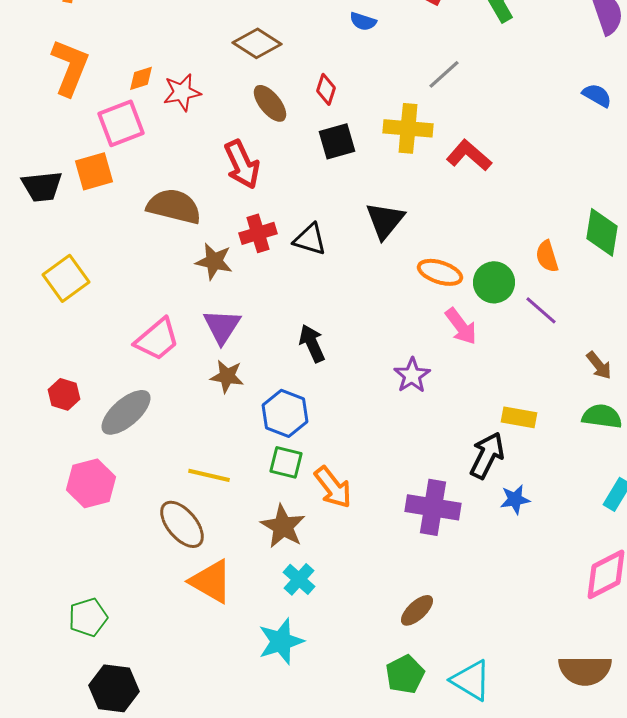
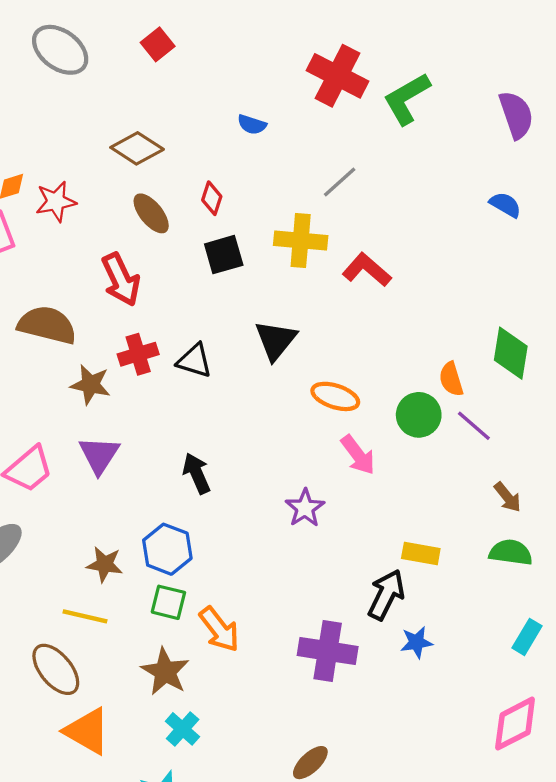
green circle: (494, 282) -> (419, 415), moved
purple line: (541, 310) -> (474, 426), moved
brown star: (227, 376) -> (105, 564), moved

